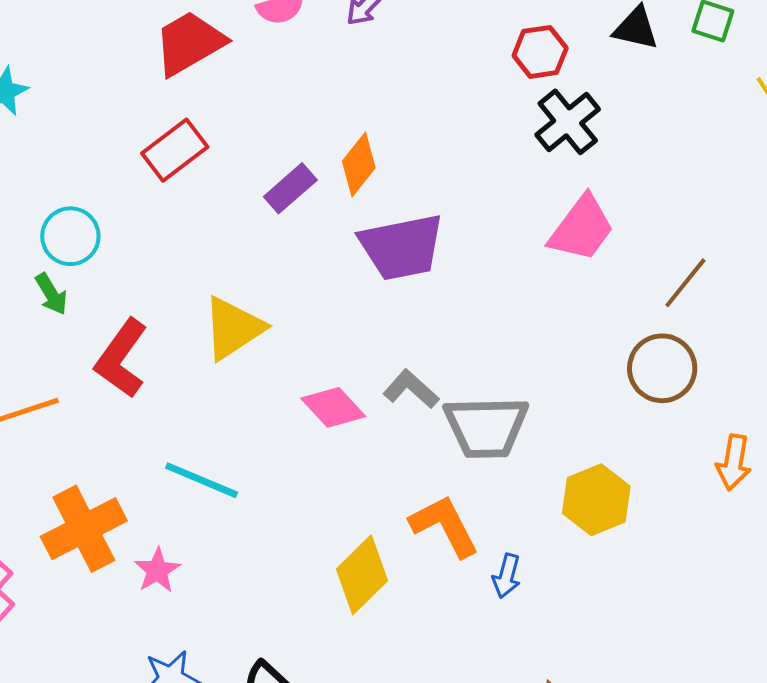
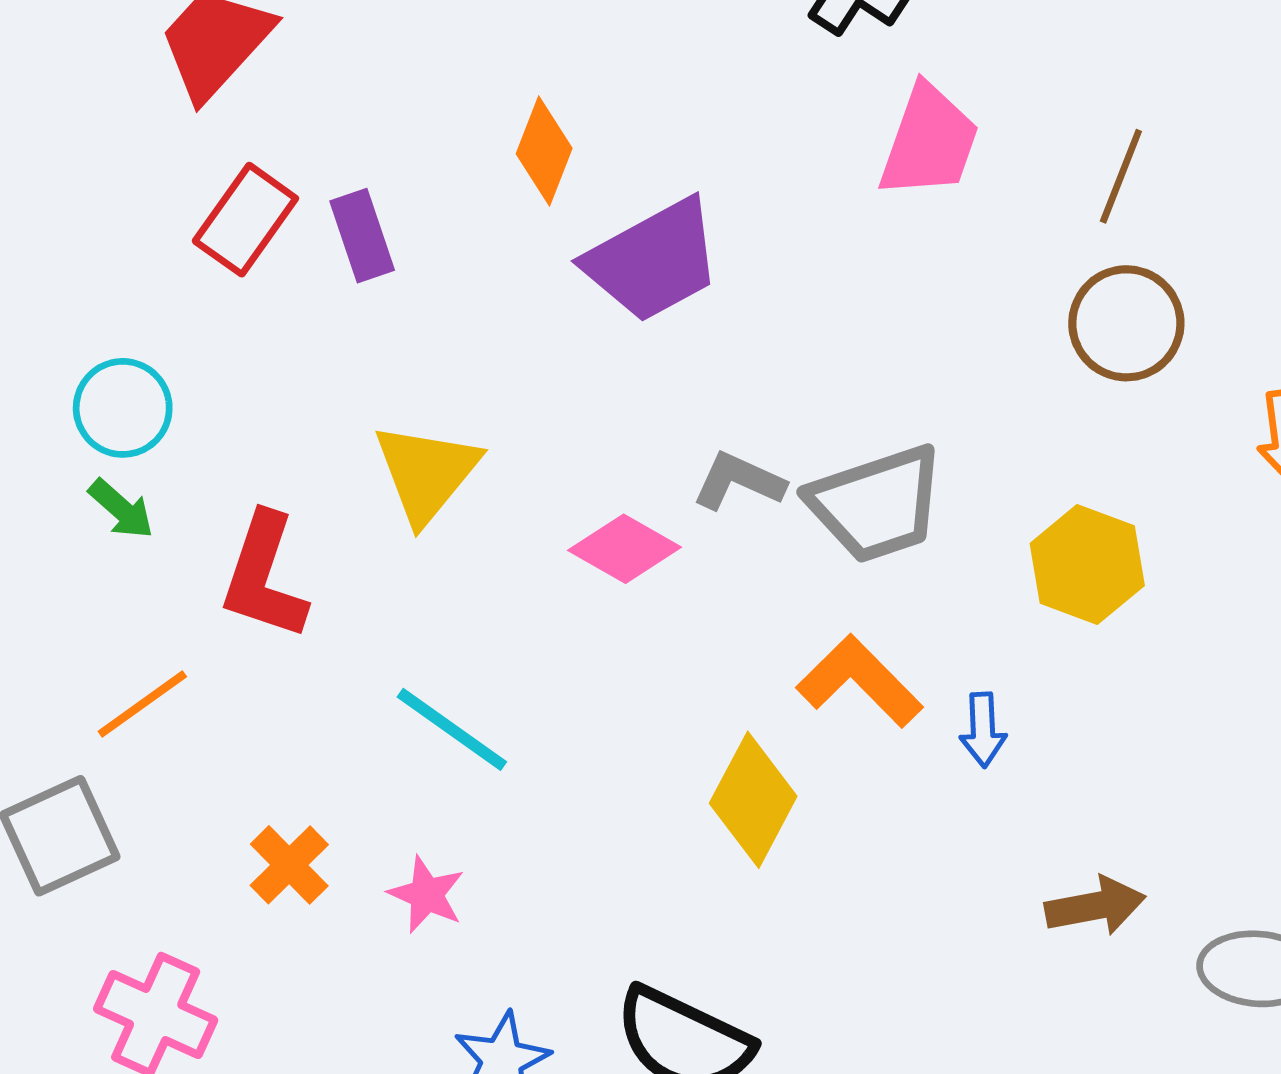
purple rectangle: (290, 188) -> (362, 236), moved, turned -50
cyan line: (202, 480) -> (452, 729), turned 30
orange cross: (84, 529) -> (289, 865), size x0.6

